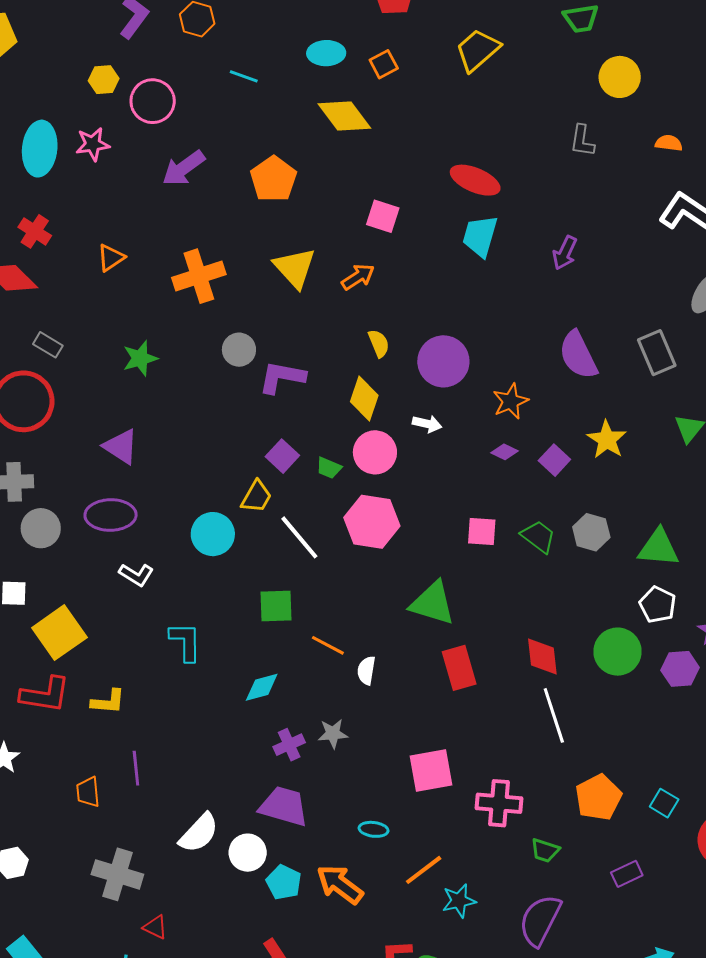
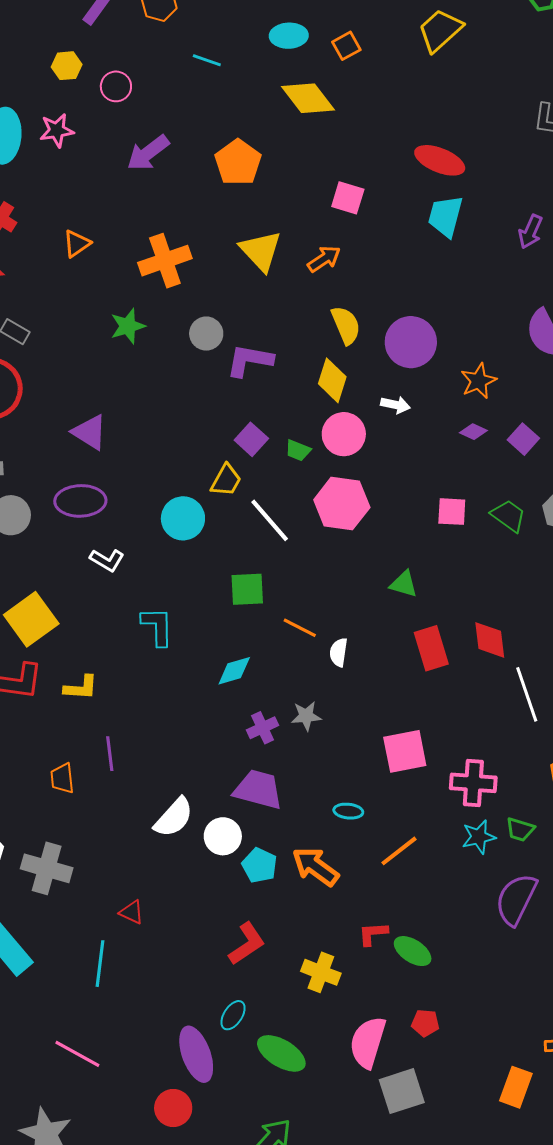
pink circle: (153, 101) -> (116, 86), size x0.7
yellow semicircle: (379, 343) -> (346, 325), size x1.4
green star: (140, 358) -> (128, 326), moved
green triangle: (433, 603) -> (404, 584), size x0.6
red diamond: (542, 656) -> (490, 640), moved
gray cross: (117, 874) -> (47, 868), moved
cyan star: (459, 901) -> (479, 837), moved

